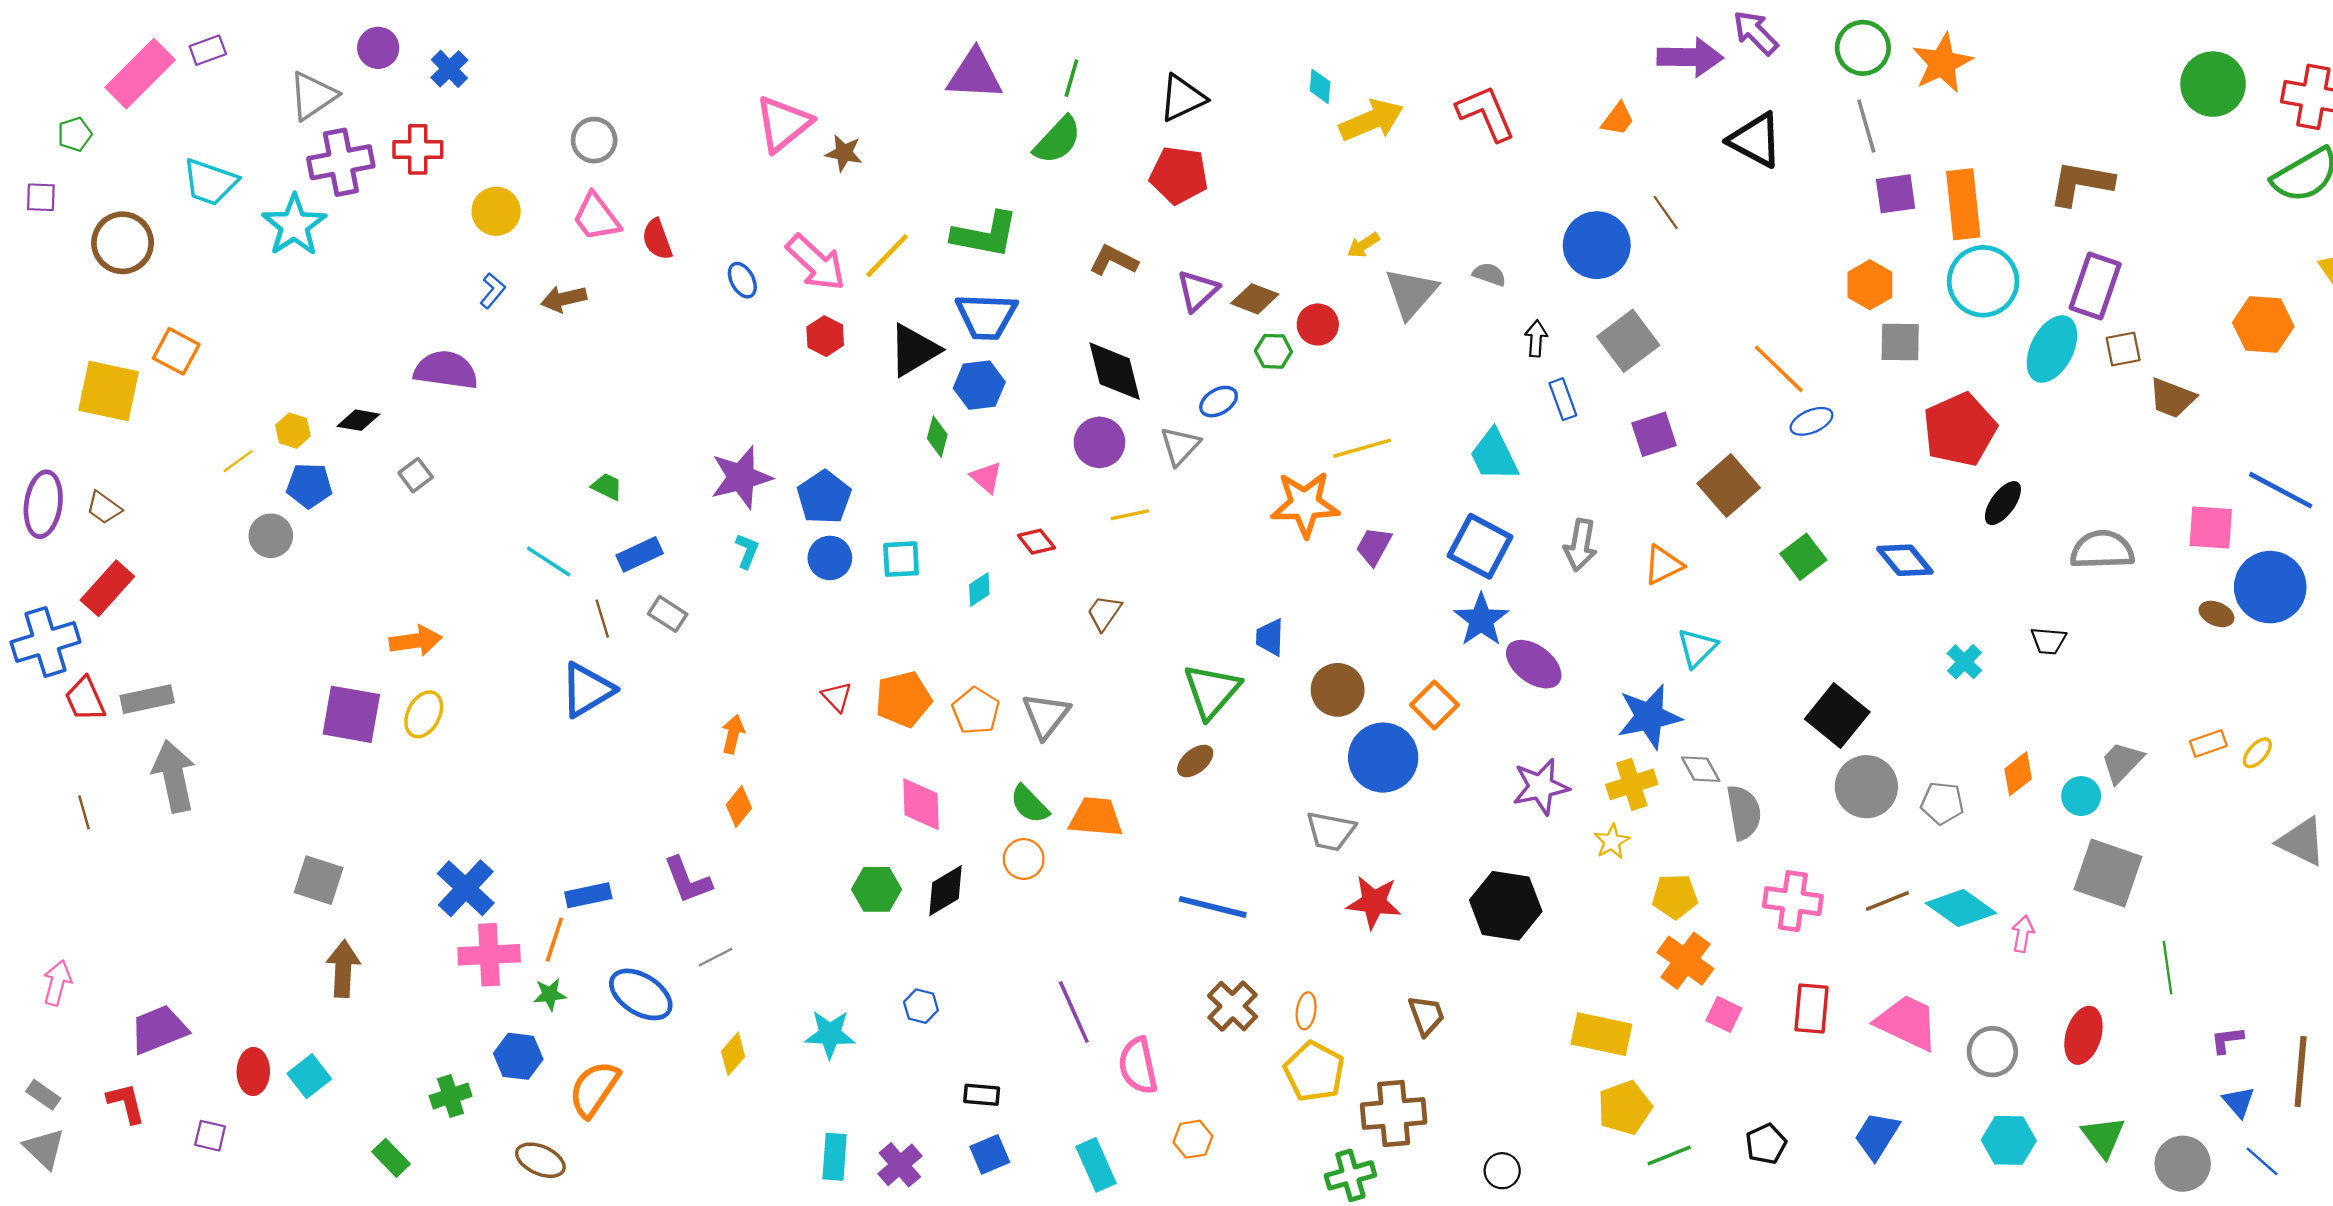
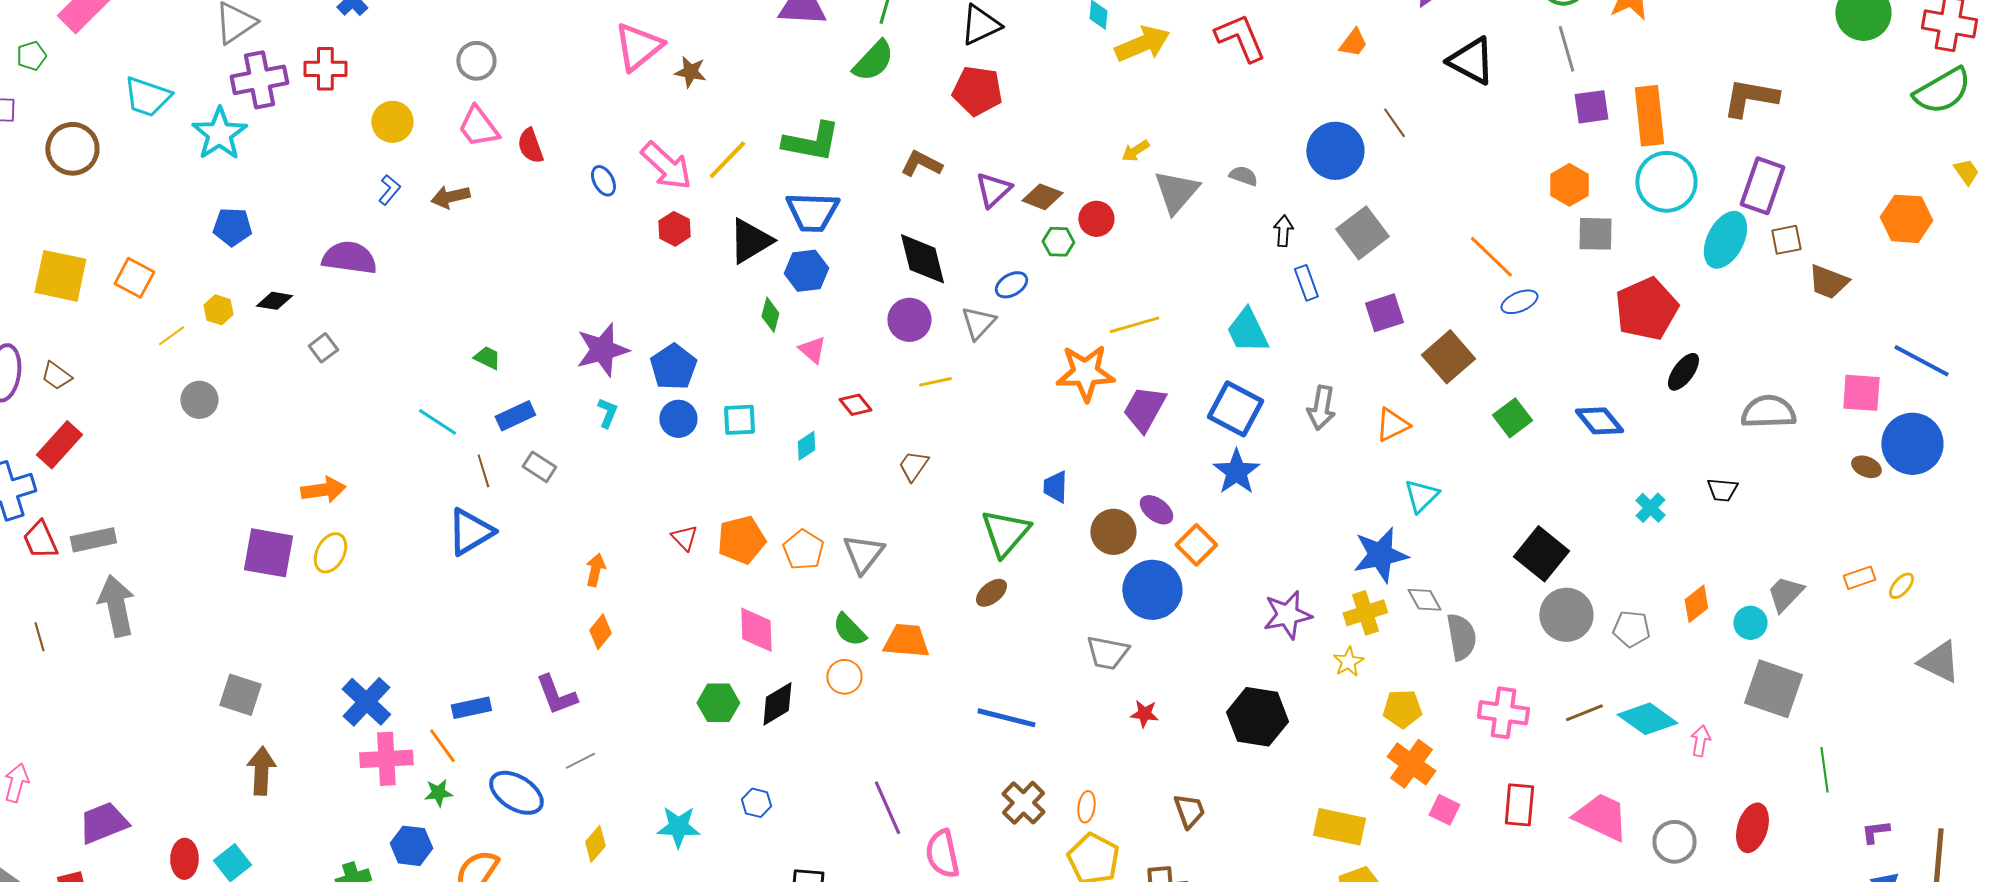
orange square: (176, 351) -> (134, 278), moved
blue pentagon: (309, 486) -> (232, 227), moved
purple trapezoid: (1374, 546) -> (1144, 409), size x1.4
purple ellipse: (1534, 664) -> (1156, 510), moved, size x0.7
red star: (1374, 902) -> (1144, 714), size x0.6
orange line: (554, 940) -> (442, 746), turned -54

